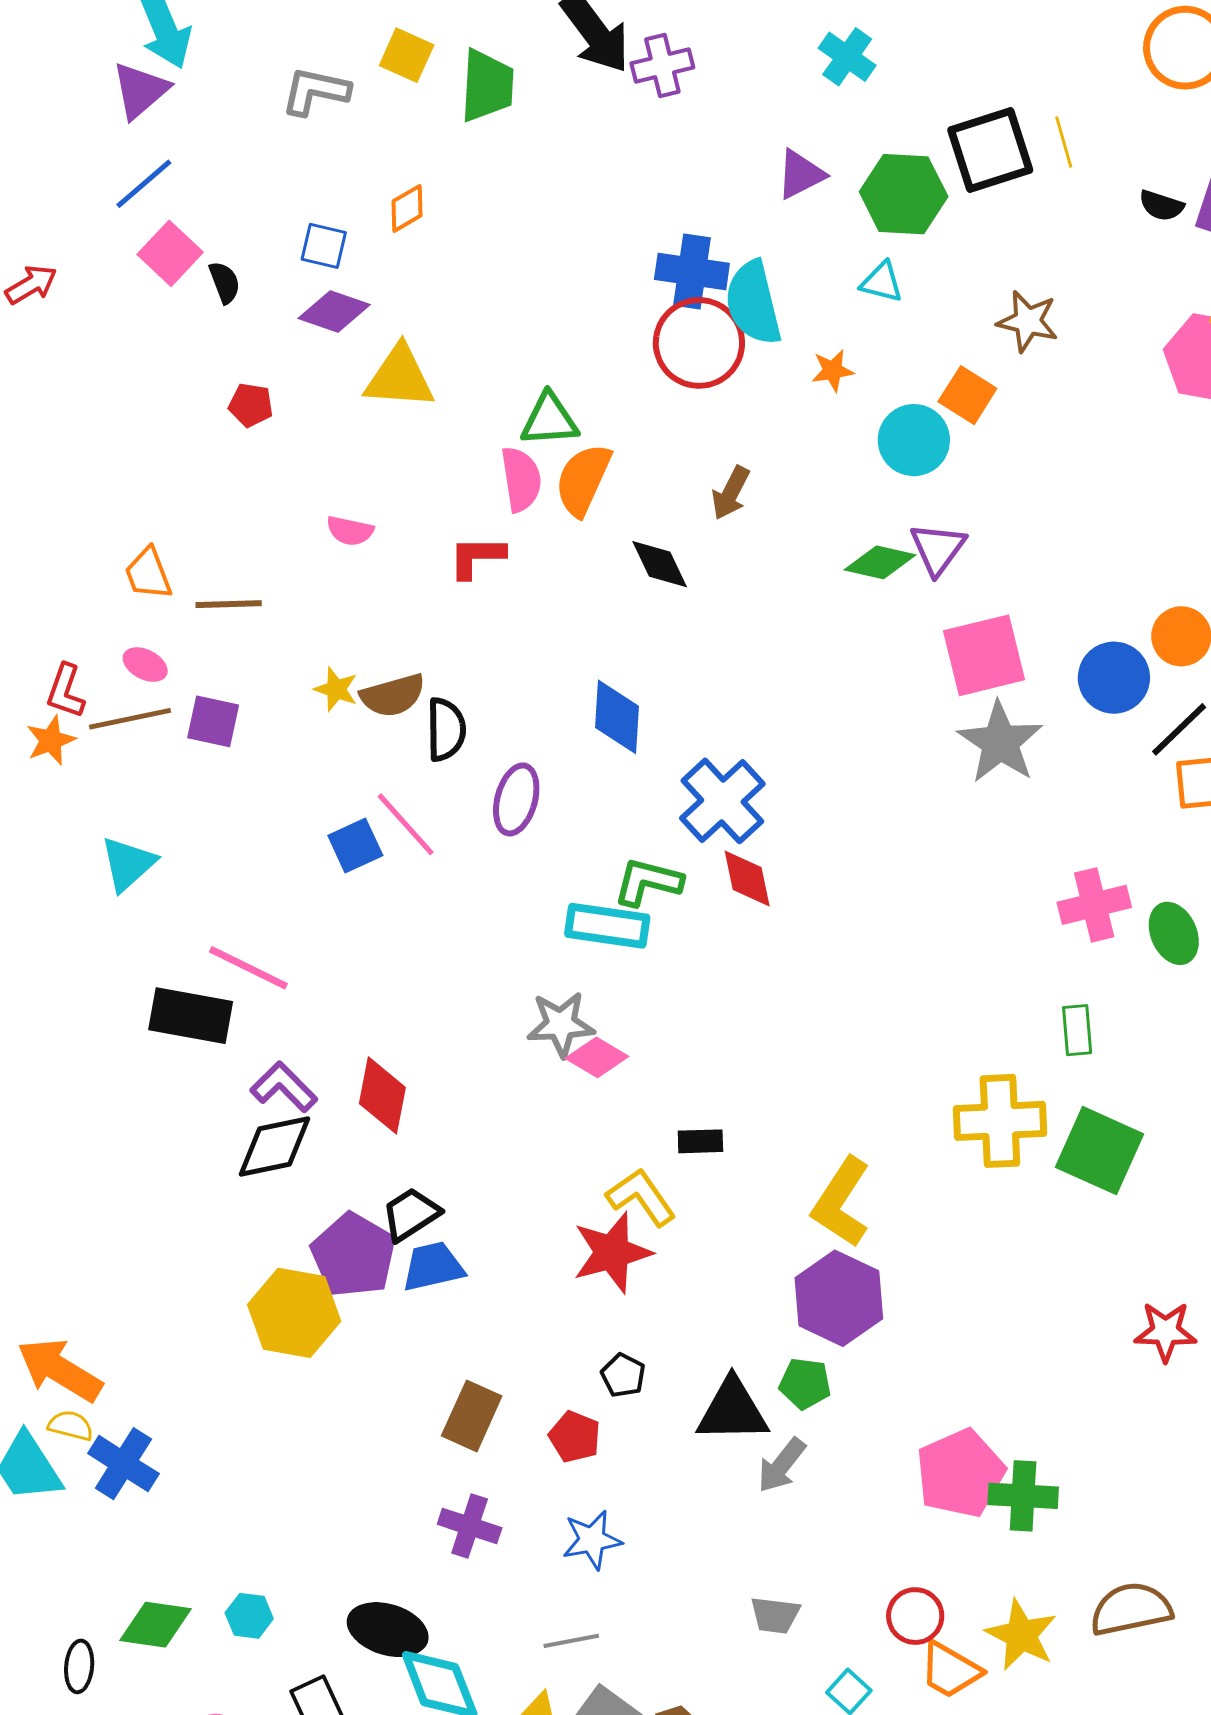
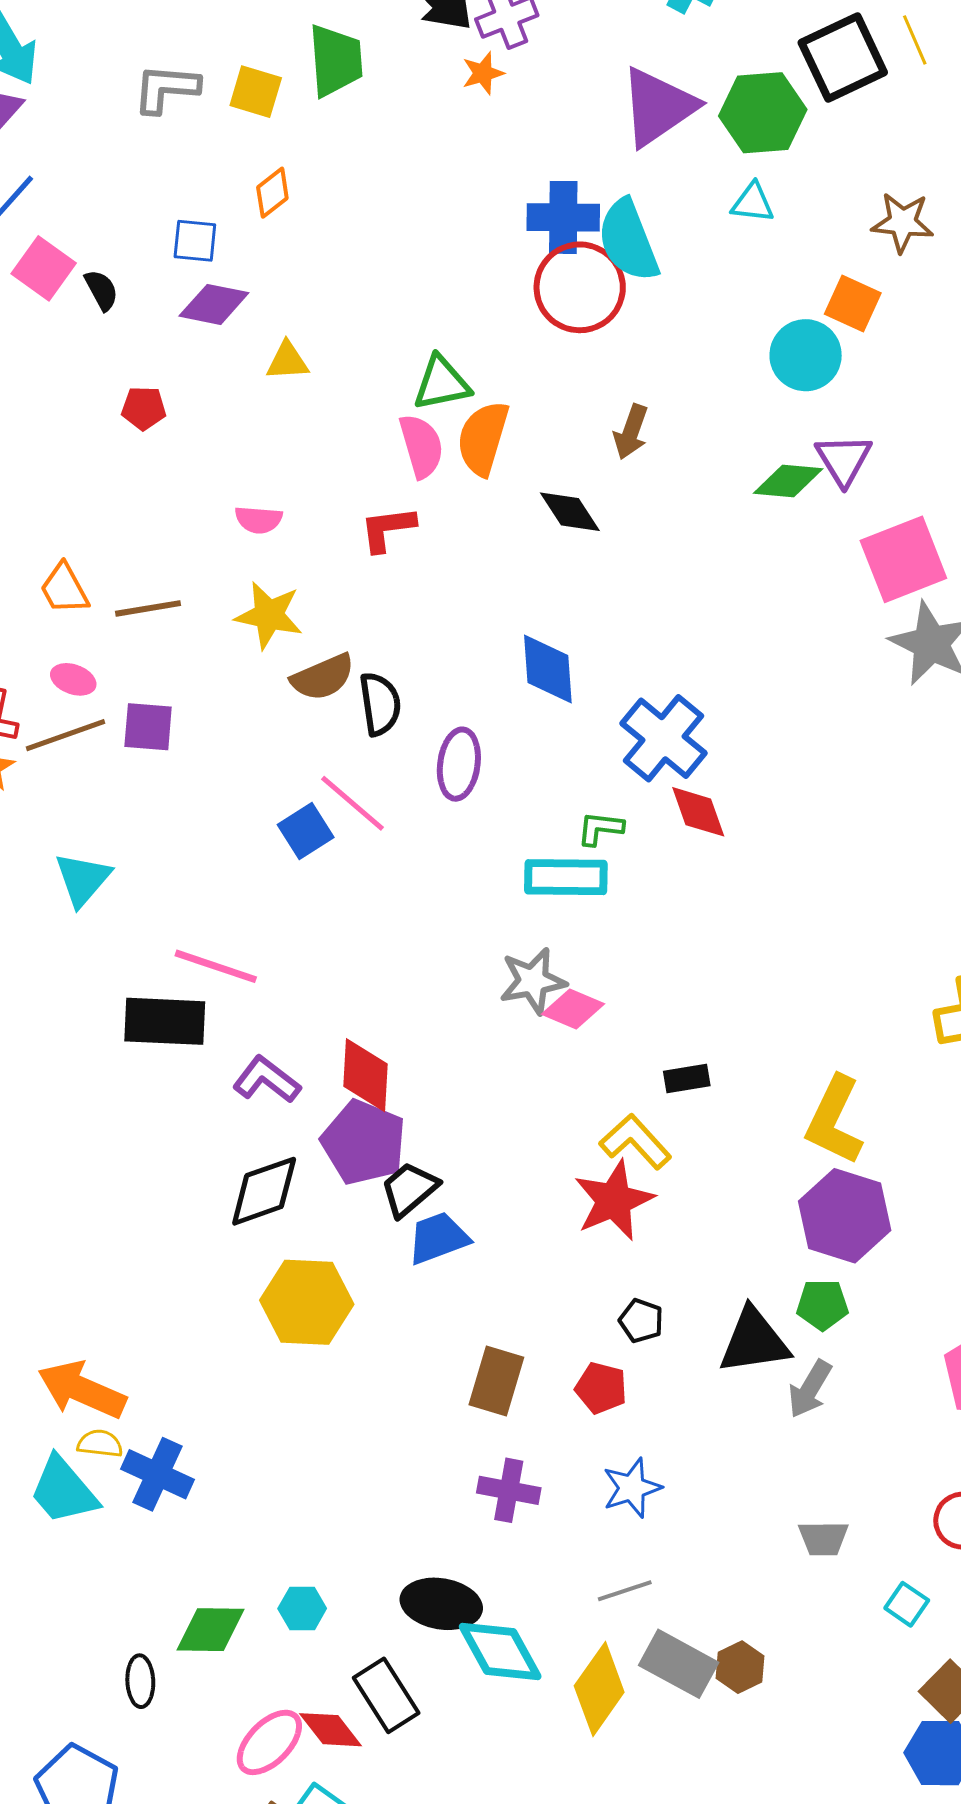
yellow square: (407, 55) -> (256, 92), moved
purple triangle: (801, 174) -> (658, 107), size x1.6
orange star: (833, 370) -> (483, 73), moved
yellow triangle: (400, 377) -> (287, 361), size x0.6
yellow star: (336, 689) -> (269, 615), moved, size x1.5
green L-shape: (648, 882) -> (600, 828), size x0.7
black diamond: (274, 1147) -> (264, 1191), moved
purple pentagon: (353, 1255) -> (364, 1142), moved

